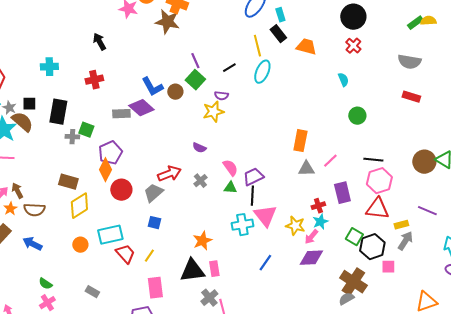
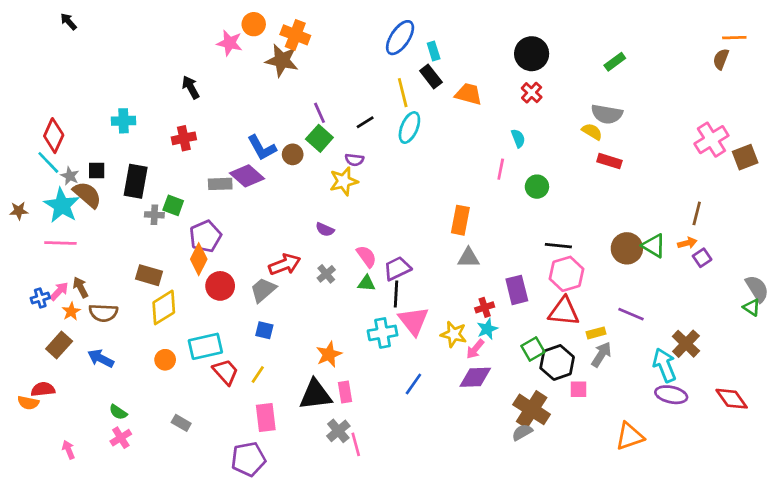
yellow semicircle: (428, 21) -> (592, 132), moved, turned 35
pink line: (330, 161) -> (501, 169), moved, turned -35
green square: (354, 237) -> (533, 349), turned 30

